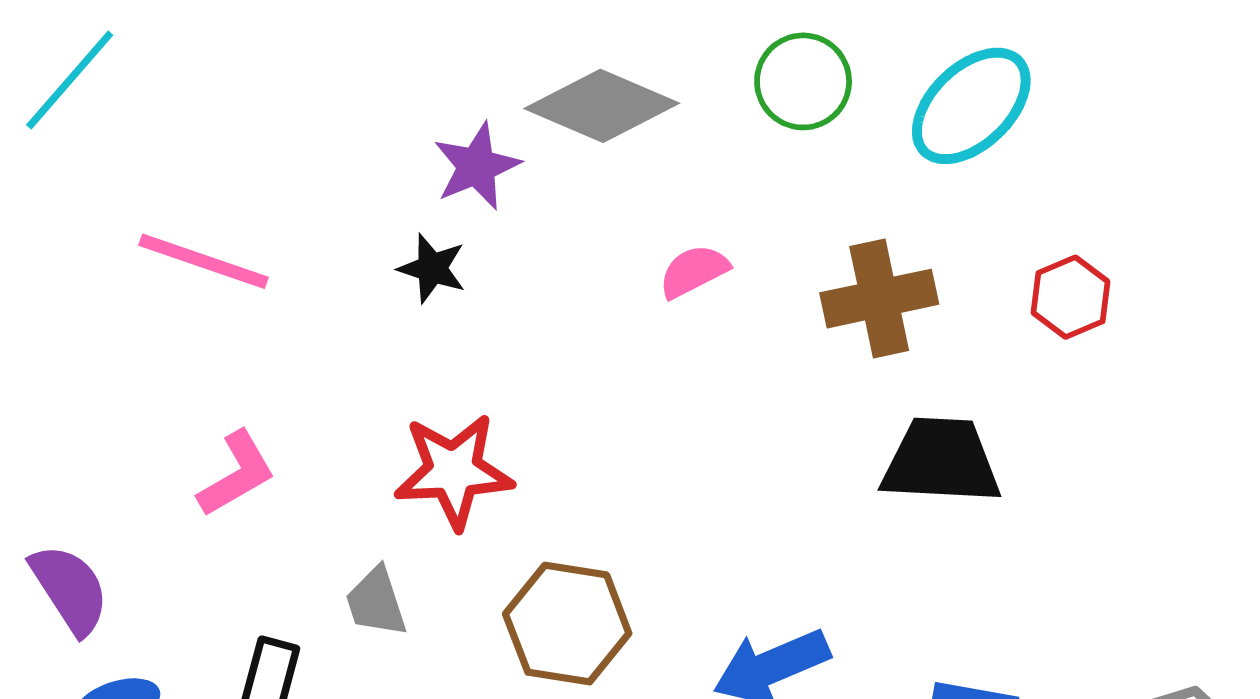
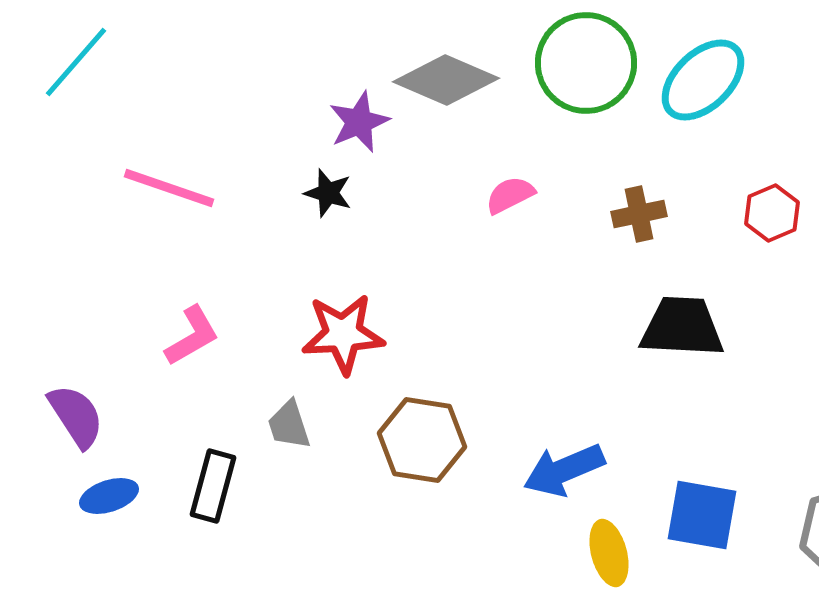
green circle: (803, 81) -> (586, 63), size x1.5
brown cross: (879, 299) -> (639, 214), size x0.7

